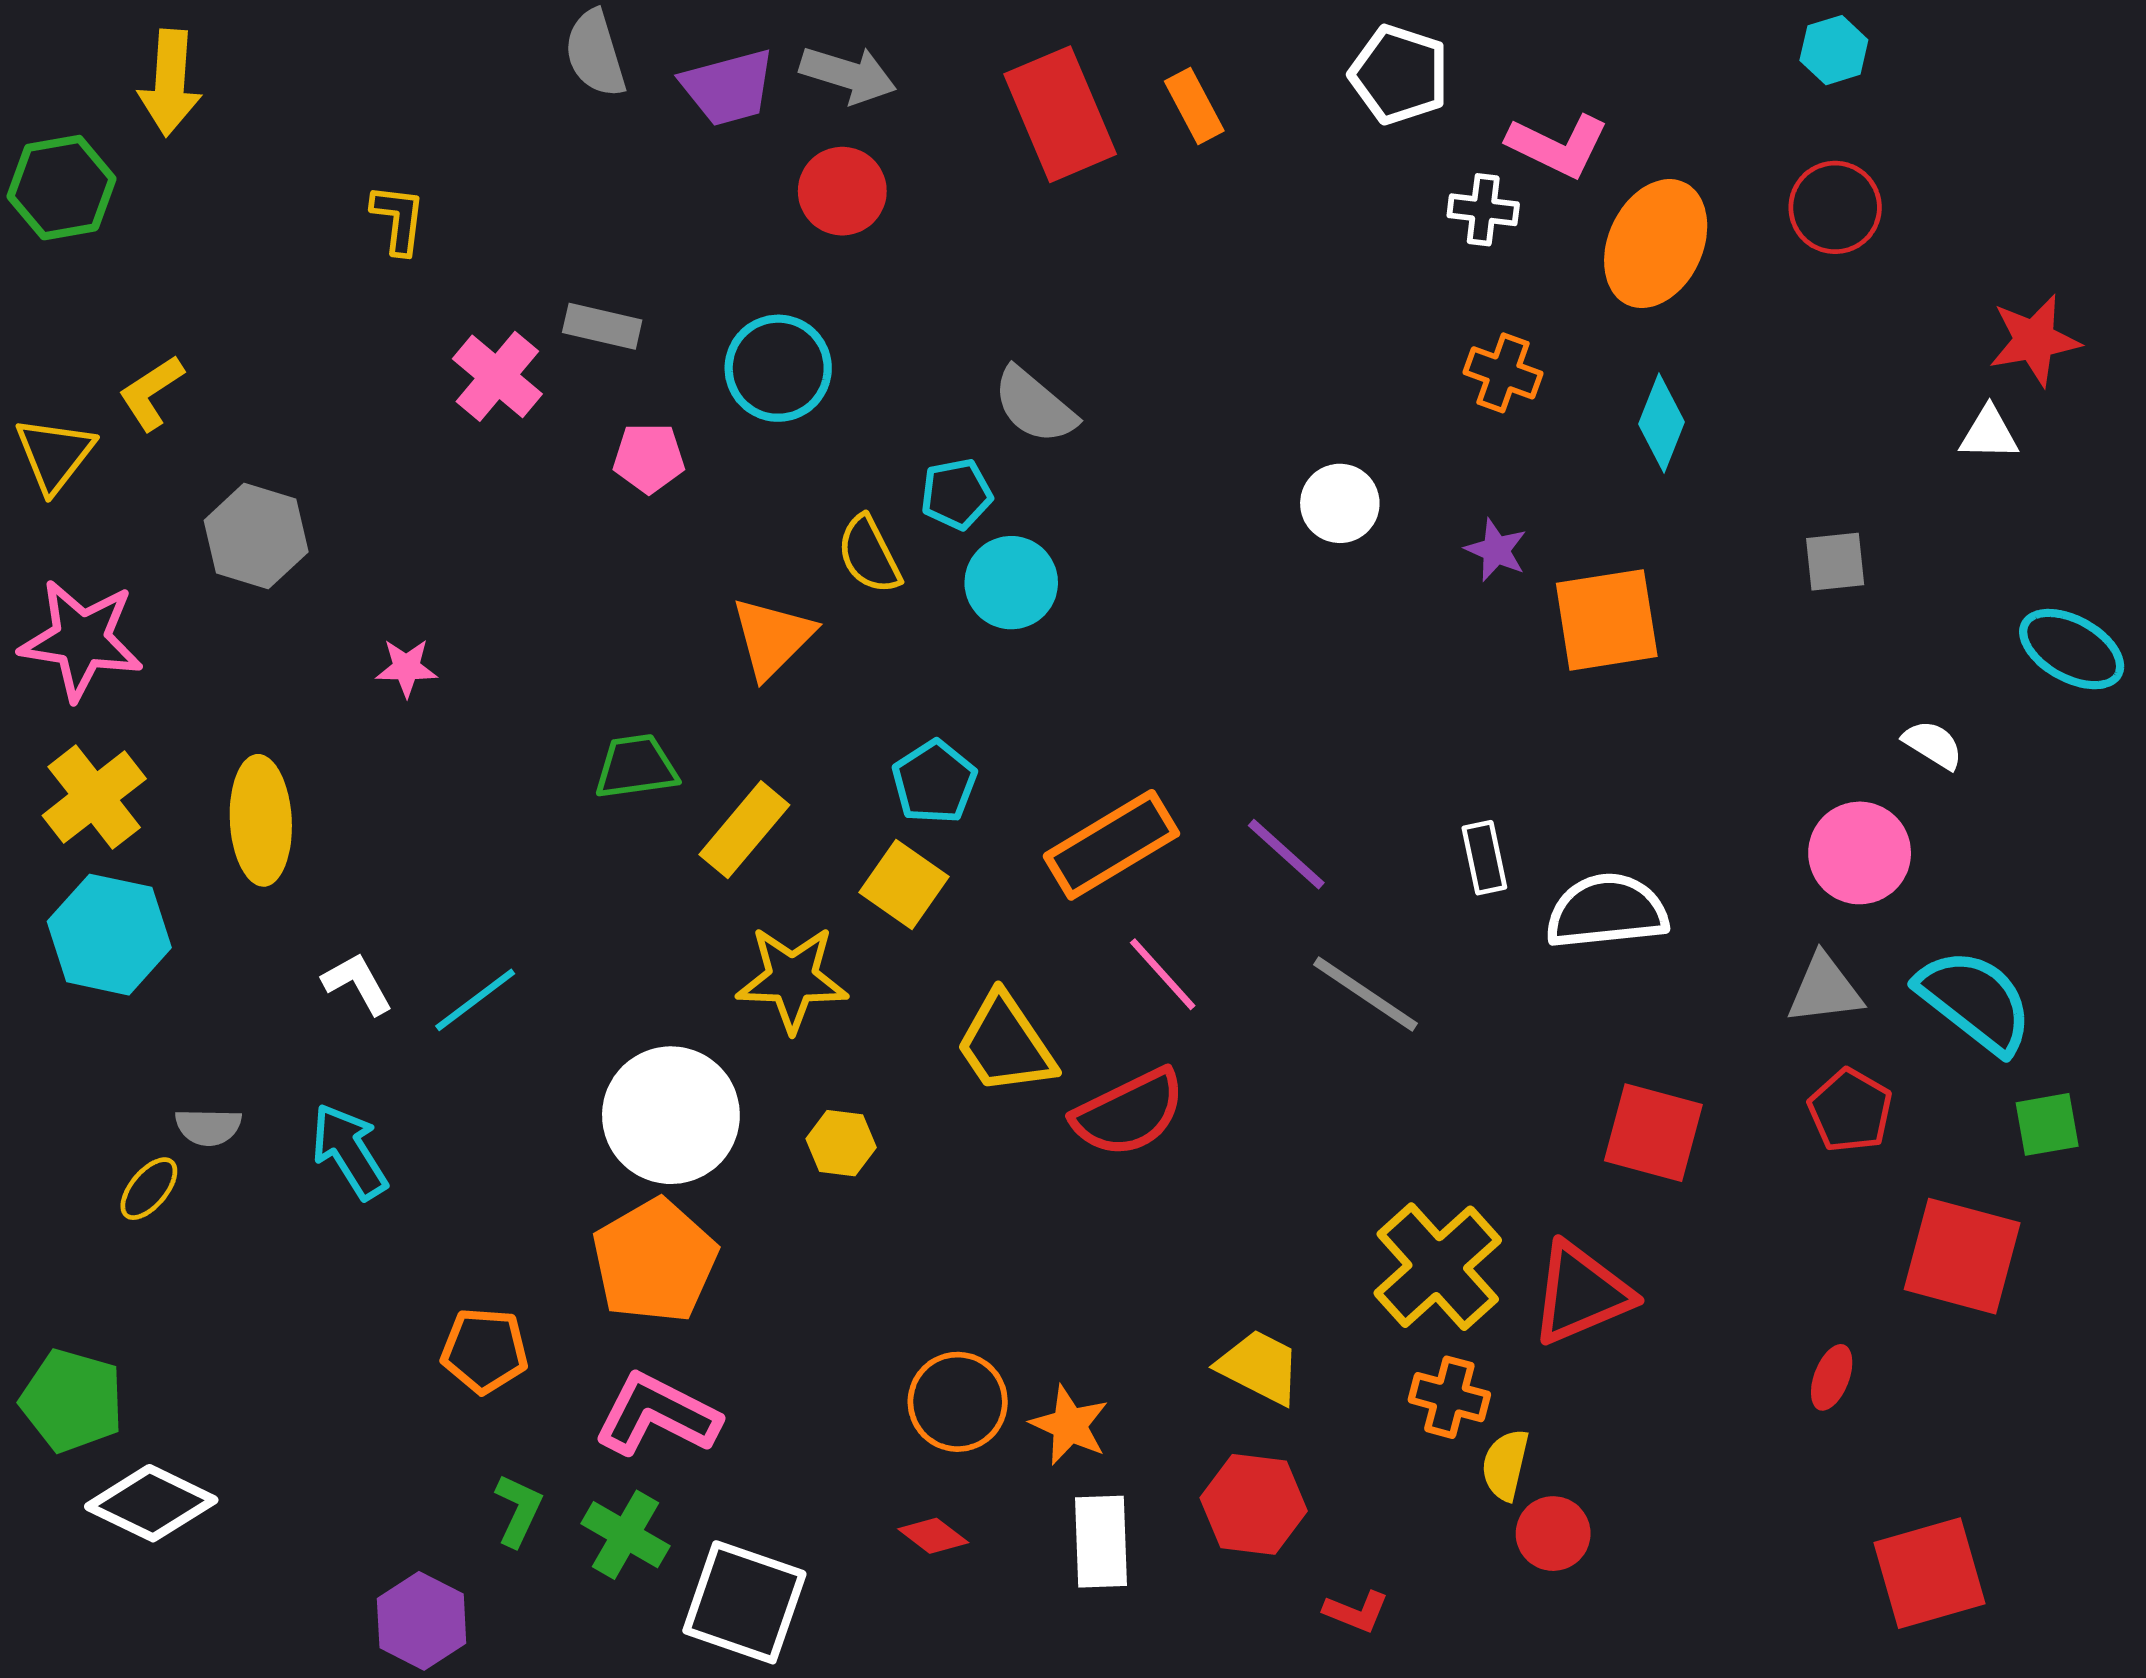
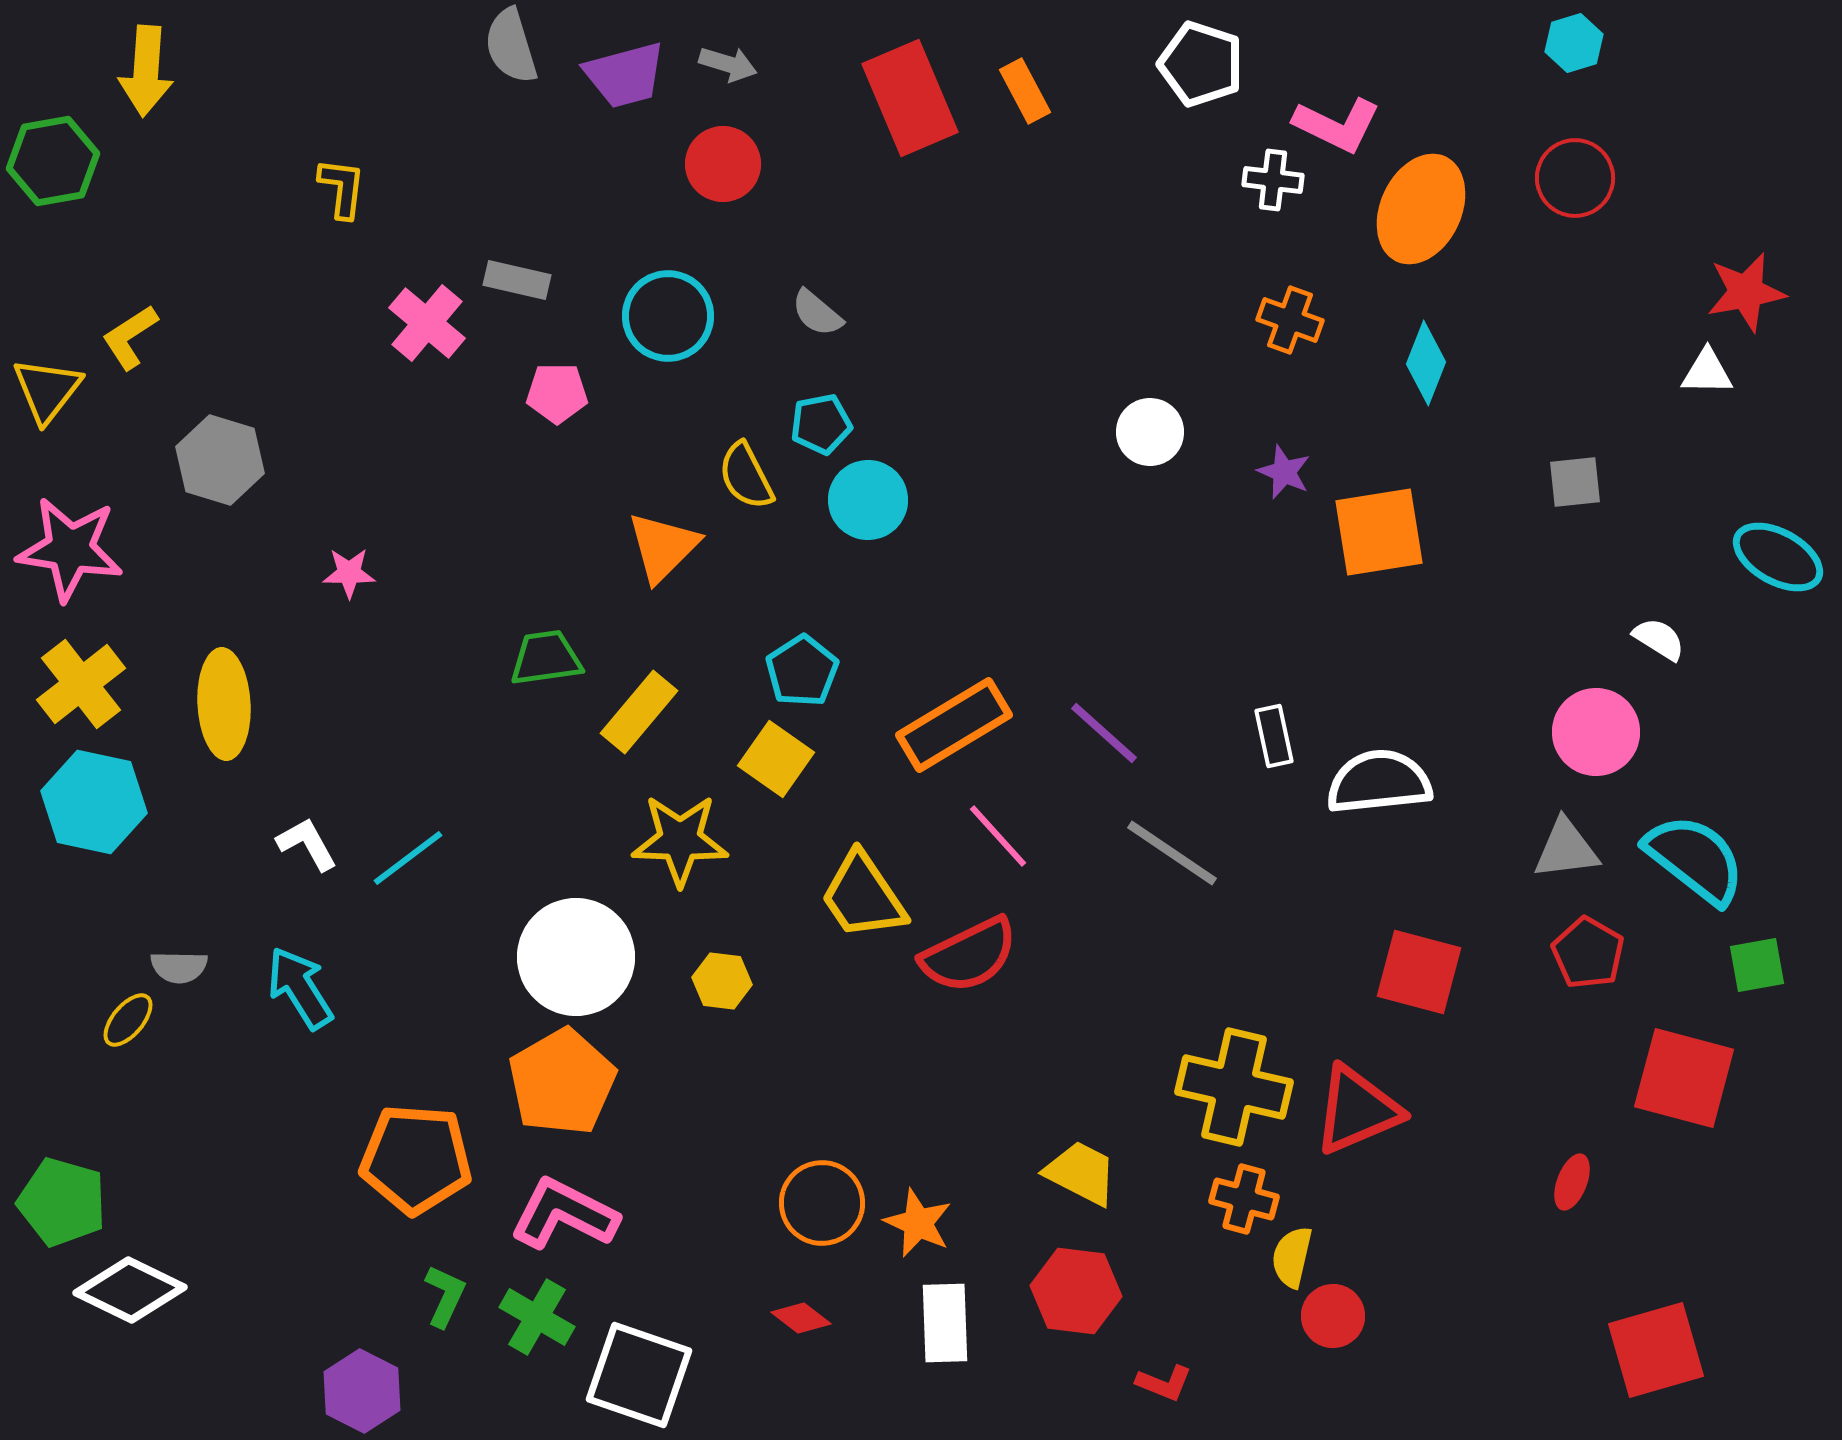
gray arrow: (848, 75) -> (728, 64), size x0.7
gray semicircle: (1035, 406) -> (817, 313), moved, size x0.7
yellow cross: (1438, 1267) -> (1234, 1087), turned -35
orange pentagon: (485, 1351) -> (416, 1159), size x1.5

